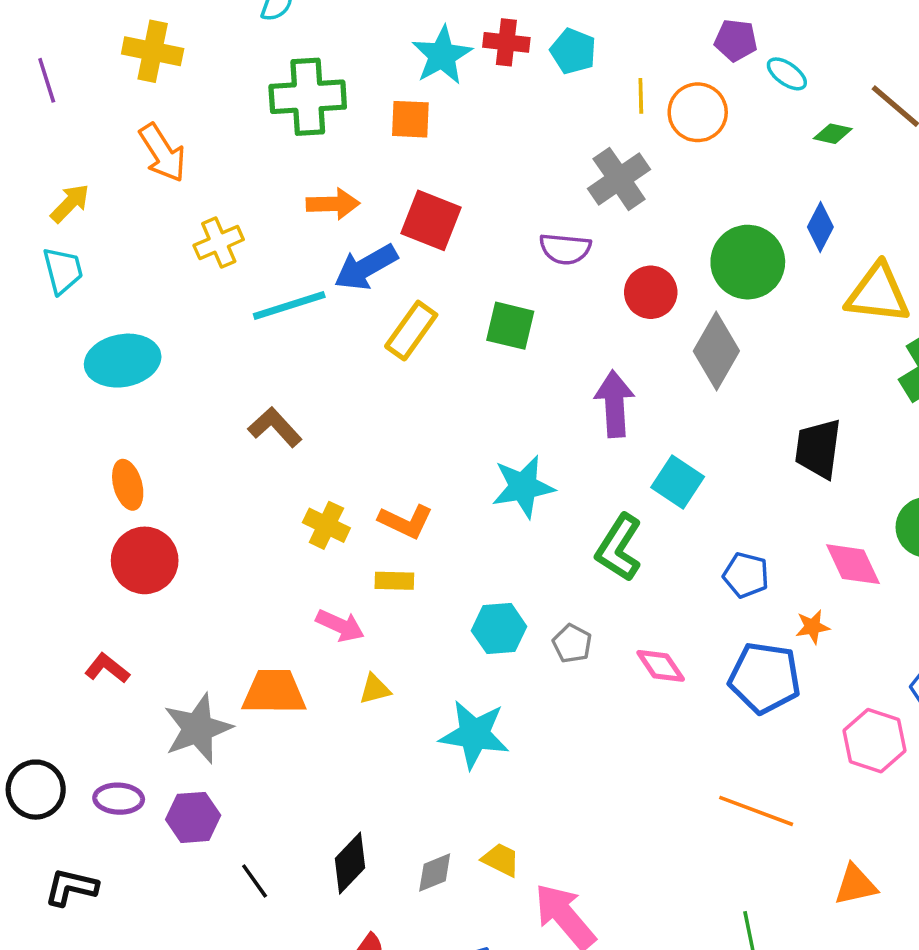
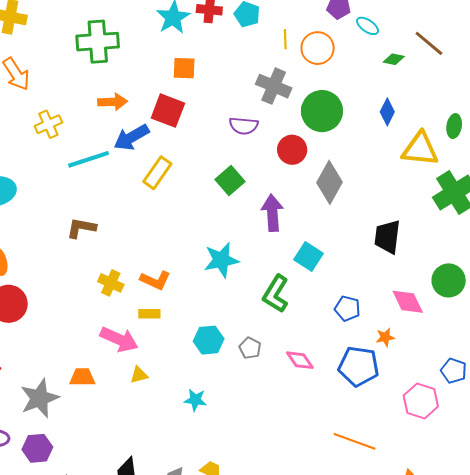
orange square: (410, 119) -> (184, 68), moved
gray cross: (619, 179) -> (274, 86), turned -32
green circle: (748, 262) -> (322, 111), moved
green square: (510, 326) -> (230, 180), moved, turned 36
brown L-shape: (275, 427) -> (81, 228), turned -36
pink arrow: (340, 626) -> (119, 339), size x1.4
orange trapezoid: (274, 692) -> (82, 377), size x0.7
cyan star: (474, 734) -> (195, 400), size x0.6

